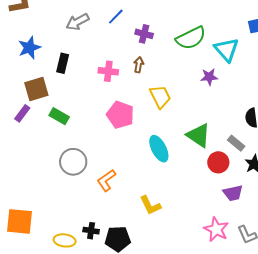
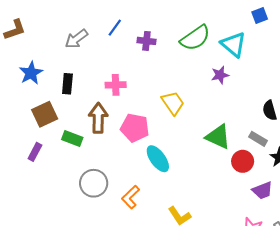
brown arrow: (139, 65) -> (98, 118), moved, size x1.8
purple rectangle: (22, 113) -> (35, 152), moved
cyan ellipse: (159, 149) -> (158, 159), moved

